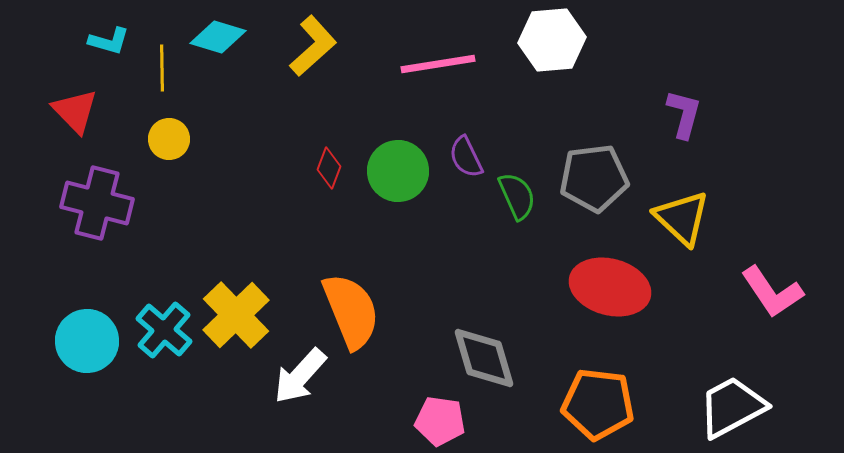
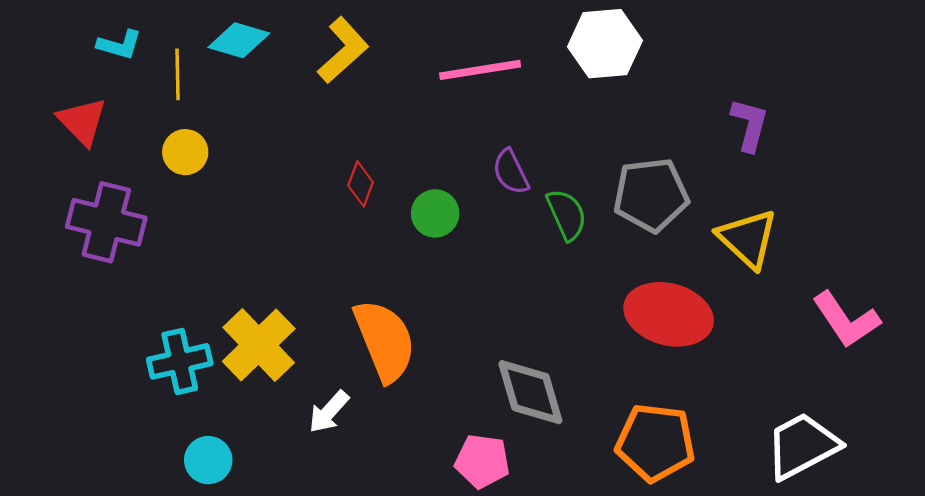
green circle: (398, 171) -> (435, 213), moved, size x0.7
cyan cross: (164, 330) -> (180, 361), turned 36
cyan circle: (87, 341) -> (208, 460), moved, size x0.7
white arrow: (300, 376) -> (329, 412), size x0.7

